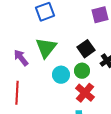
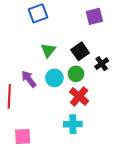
green triangle: (46, 48) -> (48, 50), moved, size x0.7
purple arrow: (21, 58) -> (29, 79), moved

